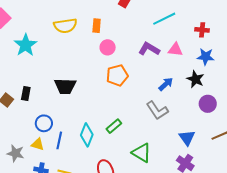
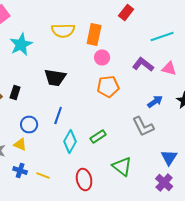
orange rectangle: (97, 26) -> (94, 34), size x1.5
black trapezoid: (65, 86) -> (55, 78), moved
blue line: (59, 140) -> (58, 116), moved

